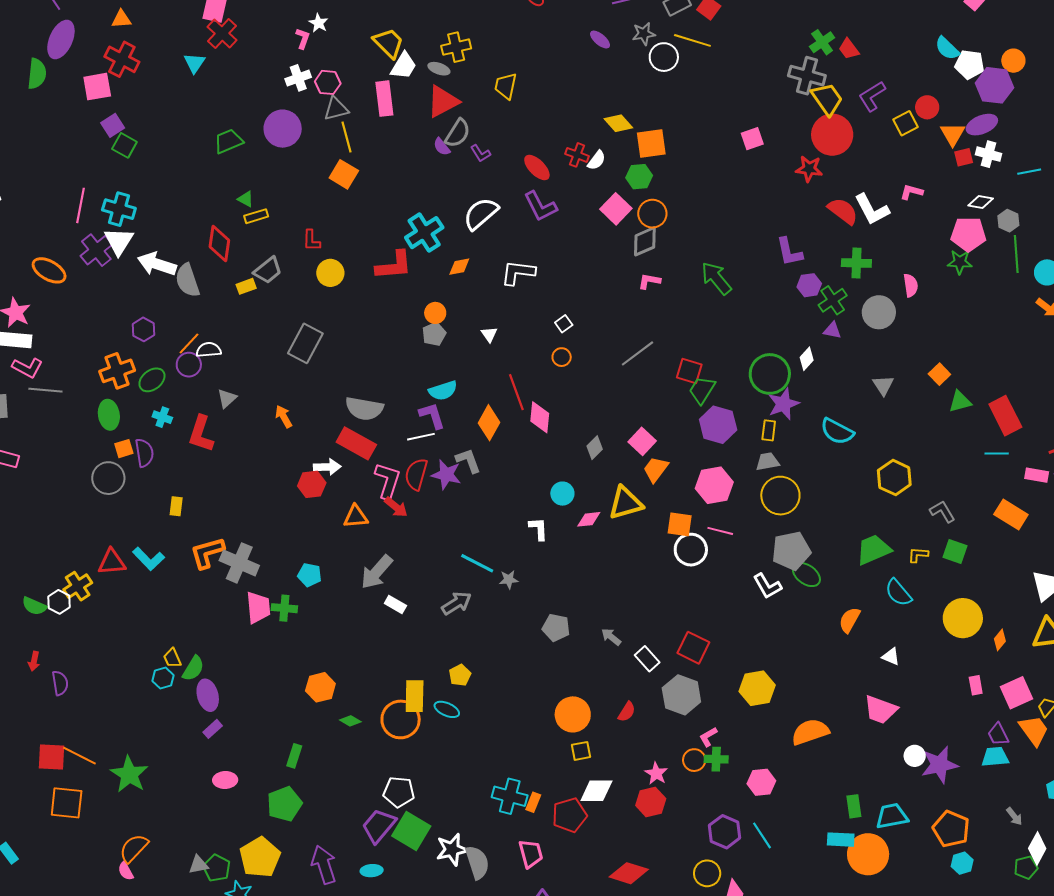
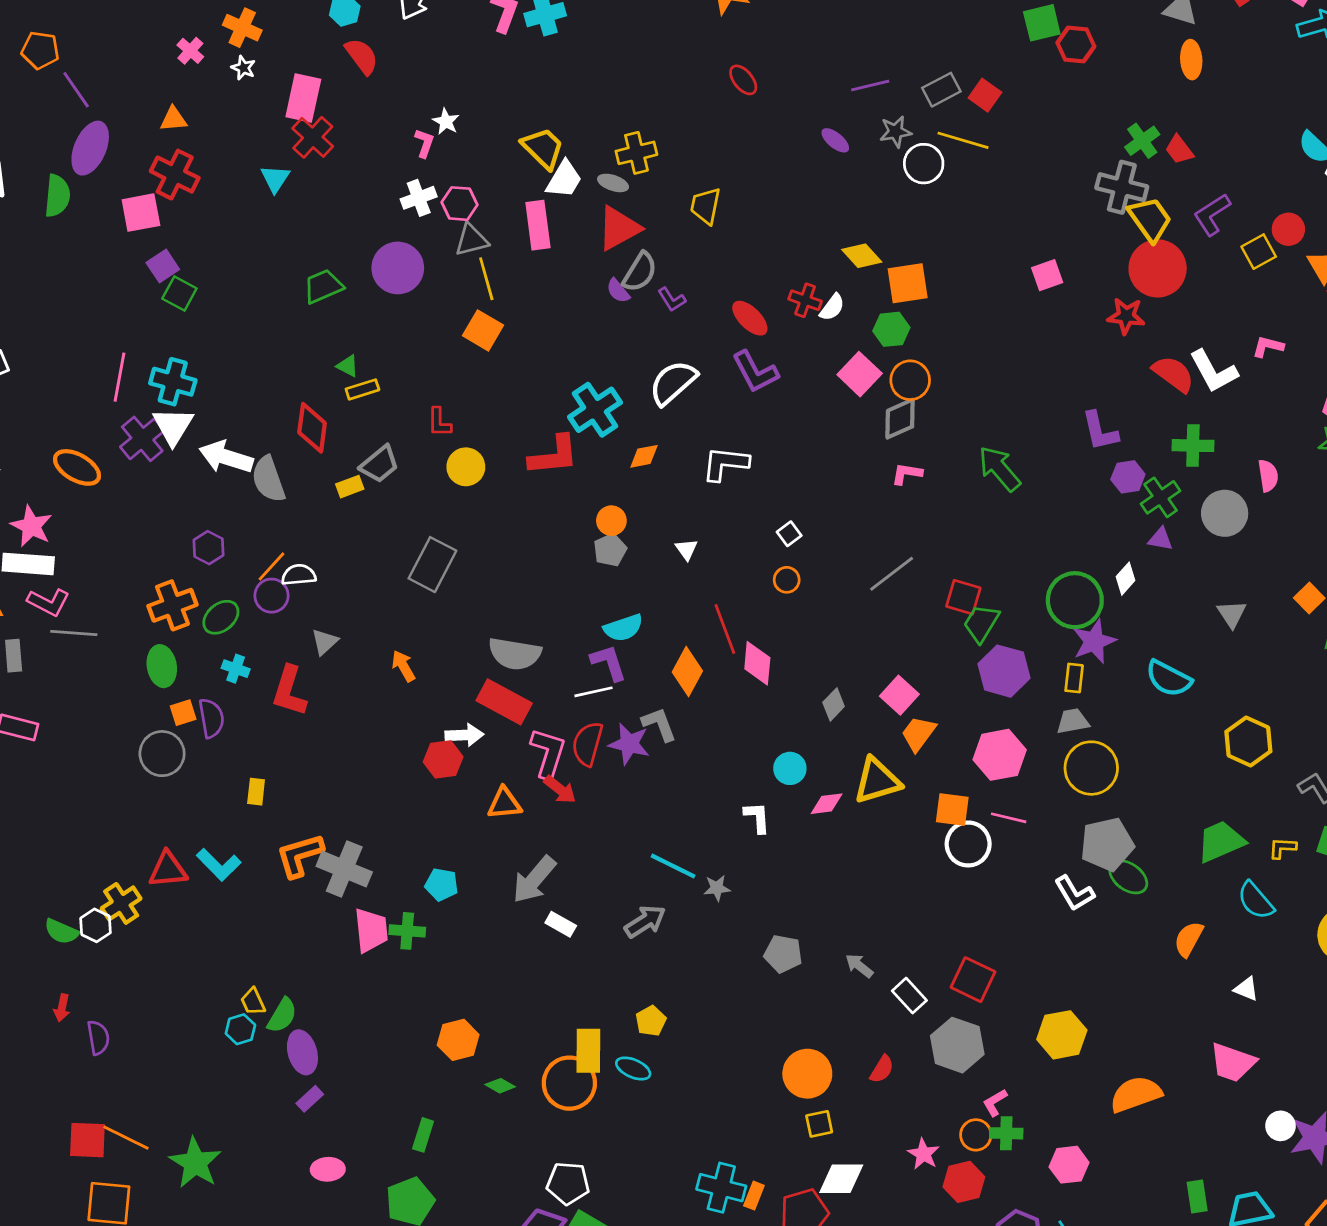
red hexagon: (651, 802) -> (964, 1182), moved

